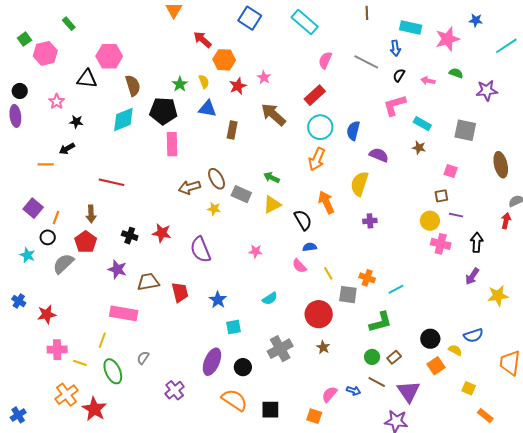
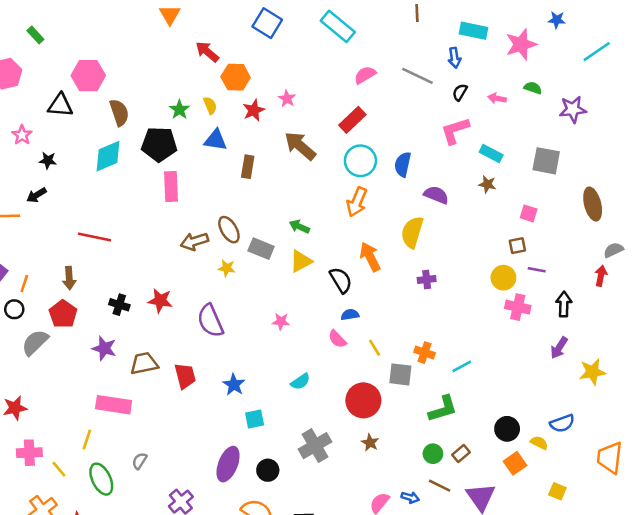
pink semicircle: (325, 60) -> (365, 75), turned 36
yellow line: (80, 363) -> (59, 469), turned 32

